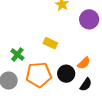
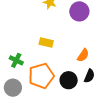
black circle: (66, 74) -> (69, 80), moved

